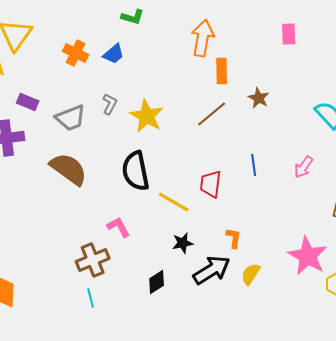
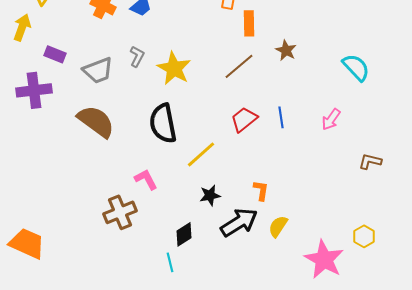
red trapezoid: (211, 184) -> (244, 119), moved, turned 44
yellow line: (174, 202) -> (201, 154), turned -72
pink star: (308, 256) -> (324, 259), moved
cyan line: (91, 298) -> (170, 262), moved

